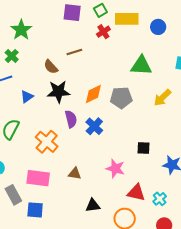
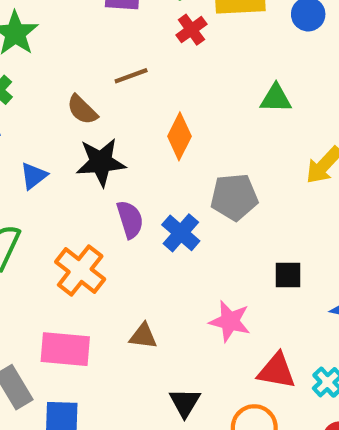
green triangle: (141, 66) -> (276, 98), size x0.7
orange diamond: (93, 94) -> (179, 136), moved, turned -35
gray pentagon: (121, 98) -> (234, 197), moved
black triangle: (93, 205) -> (185, 403), turned -49

